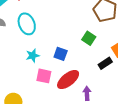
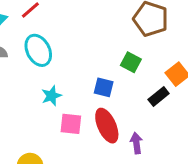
blue square: (61, 54) -> (104, 87), moved
red ellipse: (68, 80) -> (107, 126), turned -70

